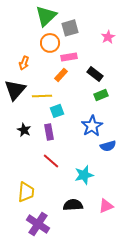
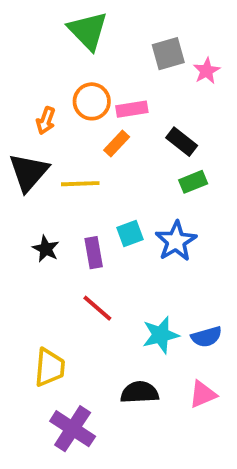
green triangle: (46, 16) -> (88, 31), turned -30
gray square: (70, 28) -> (168, 54), moved
orange circle: (50, 43) -> (92, 101), moved
cyan square: (57, 111) -> (130, 233), moved
blue semicircle: (108, 146) -> (207, 337), moved

